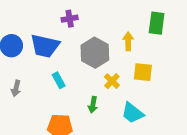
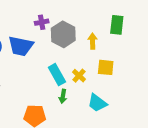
gray hexagon: (95, 53) -> (63, 34), moved
cyan rectangle: (59, 80) -> (57, 75), moved, size x1.5

